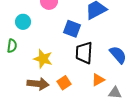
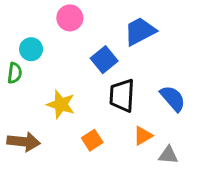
blue square: (72, 29) -> (104, 60), turned 30
green semicircle: (12, 46) -> (15, 73), moved
brown arrow: (38, 84) -> (24, 142), moved

